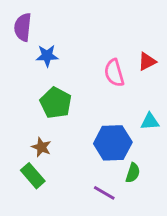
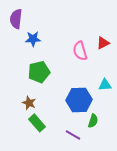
green pentagon: (56, 103) -> (39, 72), turned 30
green rectangle: (33, 176) -> (37, 123), moved

